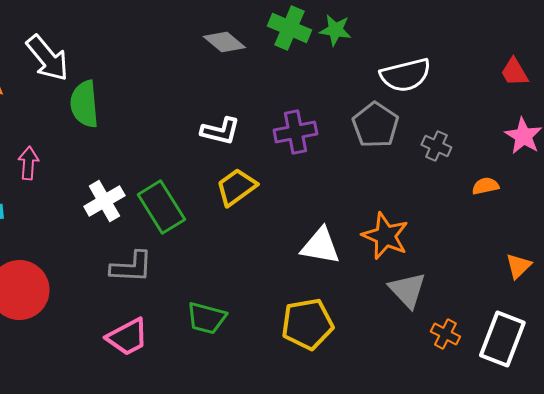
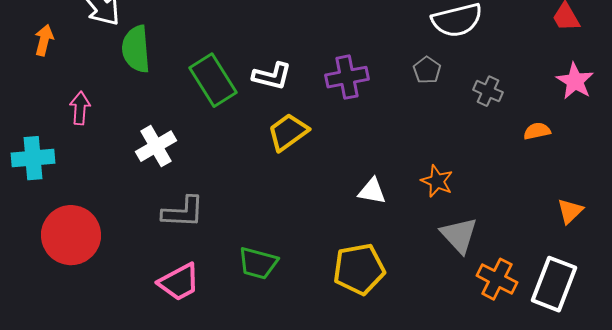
gray pentagon: (375, 125) -> (427, 70), size x0.6
green rectangle: (161, 207) -> (213, 80), moved
orange star: (385, 236) -> (437, 181), size x0.7
white triangle: (320, 246) -> (372, 191), size x0.7
orange cross: (445, 334) -> (497, 279), size x1.4

